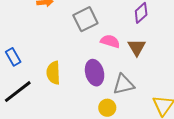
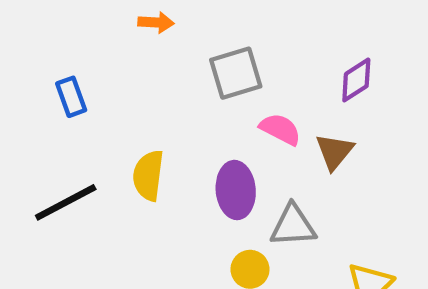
blue rectangle: (13, 57) -> (71, 97), moved

